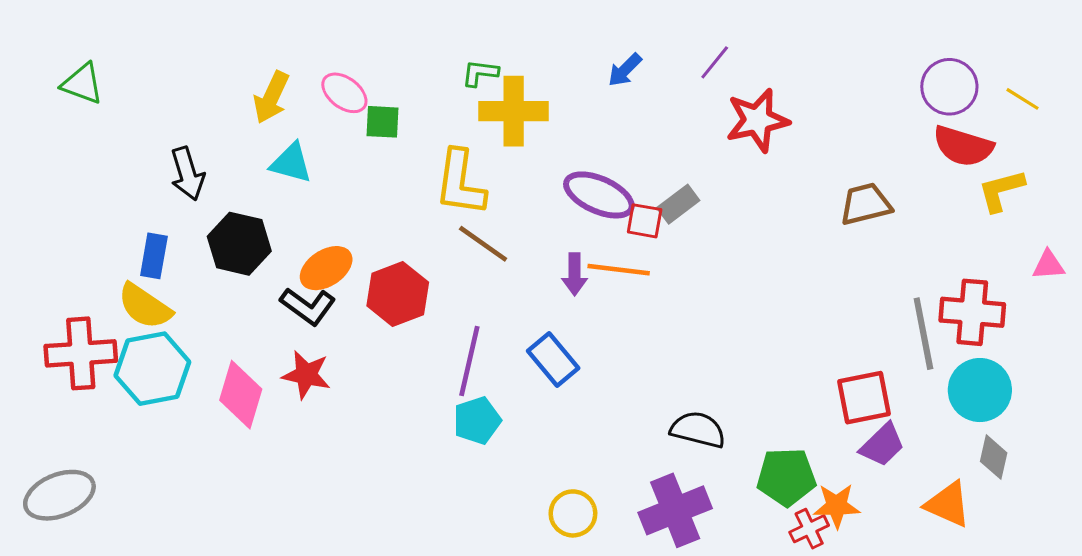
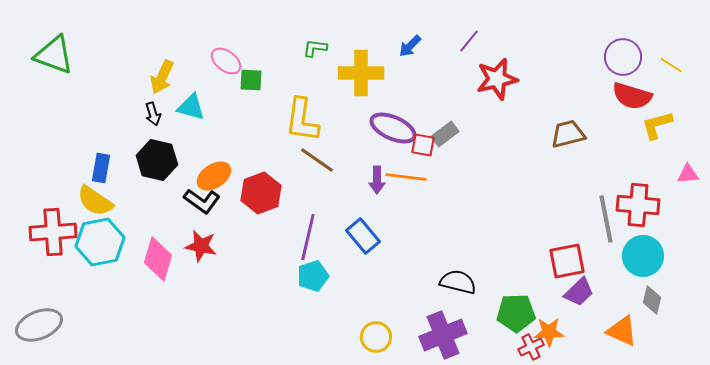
green triangle: (82, 84) -> (54, 55), size x1.4
yellow arrow: (271, 97) -> (162, 77), moved
yellow cross: (514, 111) -> (361, 73), moved
black arrow: (187, 174) -> (153, 114), moved, size x0.7

